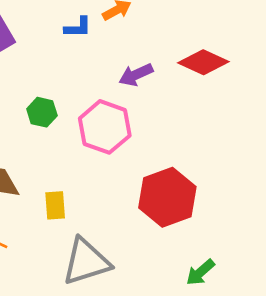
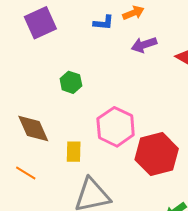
purple arrow: (136, 75) -> (144, 45), moved
pink hexagon: (105, 127) -> (116, 127), moved

